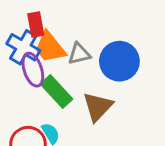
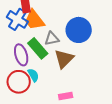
gray triangle: (79, 54) -> (52, 39), moved
purple ellipse: (33, 70) -> (21, 55), moved

